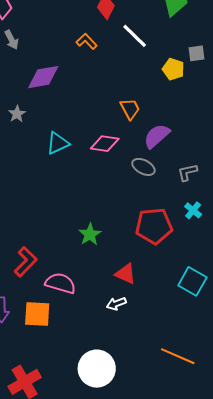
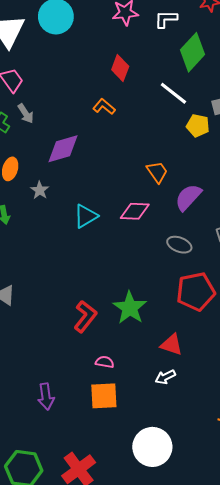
white line: (135, 36) -> (173, 93), moved
gray ellipse: (143, 167) -> (179, 245), moved
green star: (90, 234) -> (130, 308), size x1.4
red L-shape: (26, 262) -> (85, 316), moved
pink semicircle: (60, 283) -> (105, 362), size x0.6
orange square: (37, 314) -> (104, 396), moved

